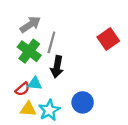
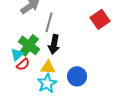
green cross: (29, 51) -> (29, 45), moved
cyan triangle: (35, 83) -> (17, 54), moved, turned -48
yellow triangle: (28, 109) -> (48, 67), moved

